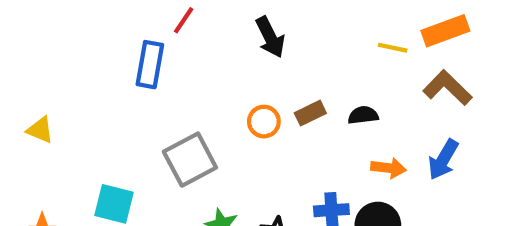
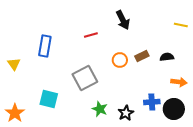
red line: (184, 20) -> (91, 35), moved, turned 40
blue rectangle: (150, 65) -> (45, 46), moved
yellow triangle: (40, 130) -> (14, 64), turned 32

